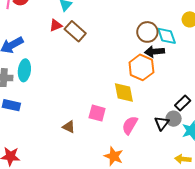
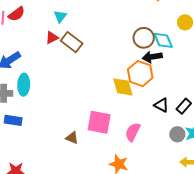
yellow diamond: (124, 92) -> (123, 87), moved
pink square: (97, 113) -> (99, 122), size x1.4
gray circle: (174, 119) -> (177, 134), moved
black triangle: (162, 123) -> (161, 105), moved, turned -35

